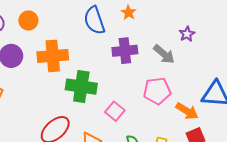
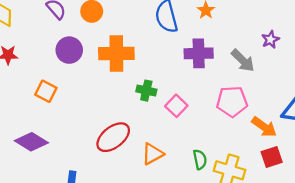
green cross: (81, 87) -> (146, 91), size x0.6
pink square: (115, 111) -> (176, 106), moved

